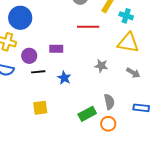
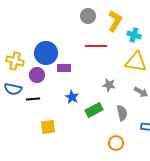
blue circle: (20, 18) -> (46, 53), moved
black line: (38, 72) -> (33, 99), moved
gray semicircle: (109, 102) -> (122, 113), moved
green rectangle: (87, 114) -> (94, 110), moved

